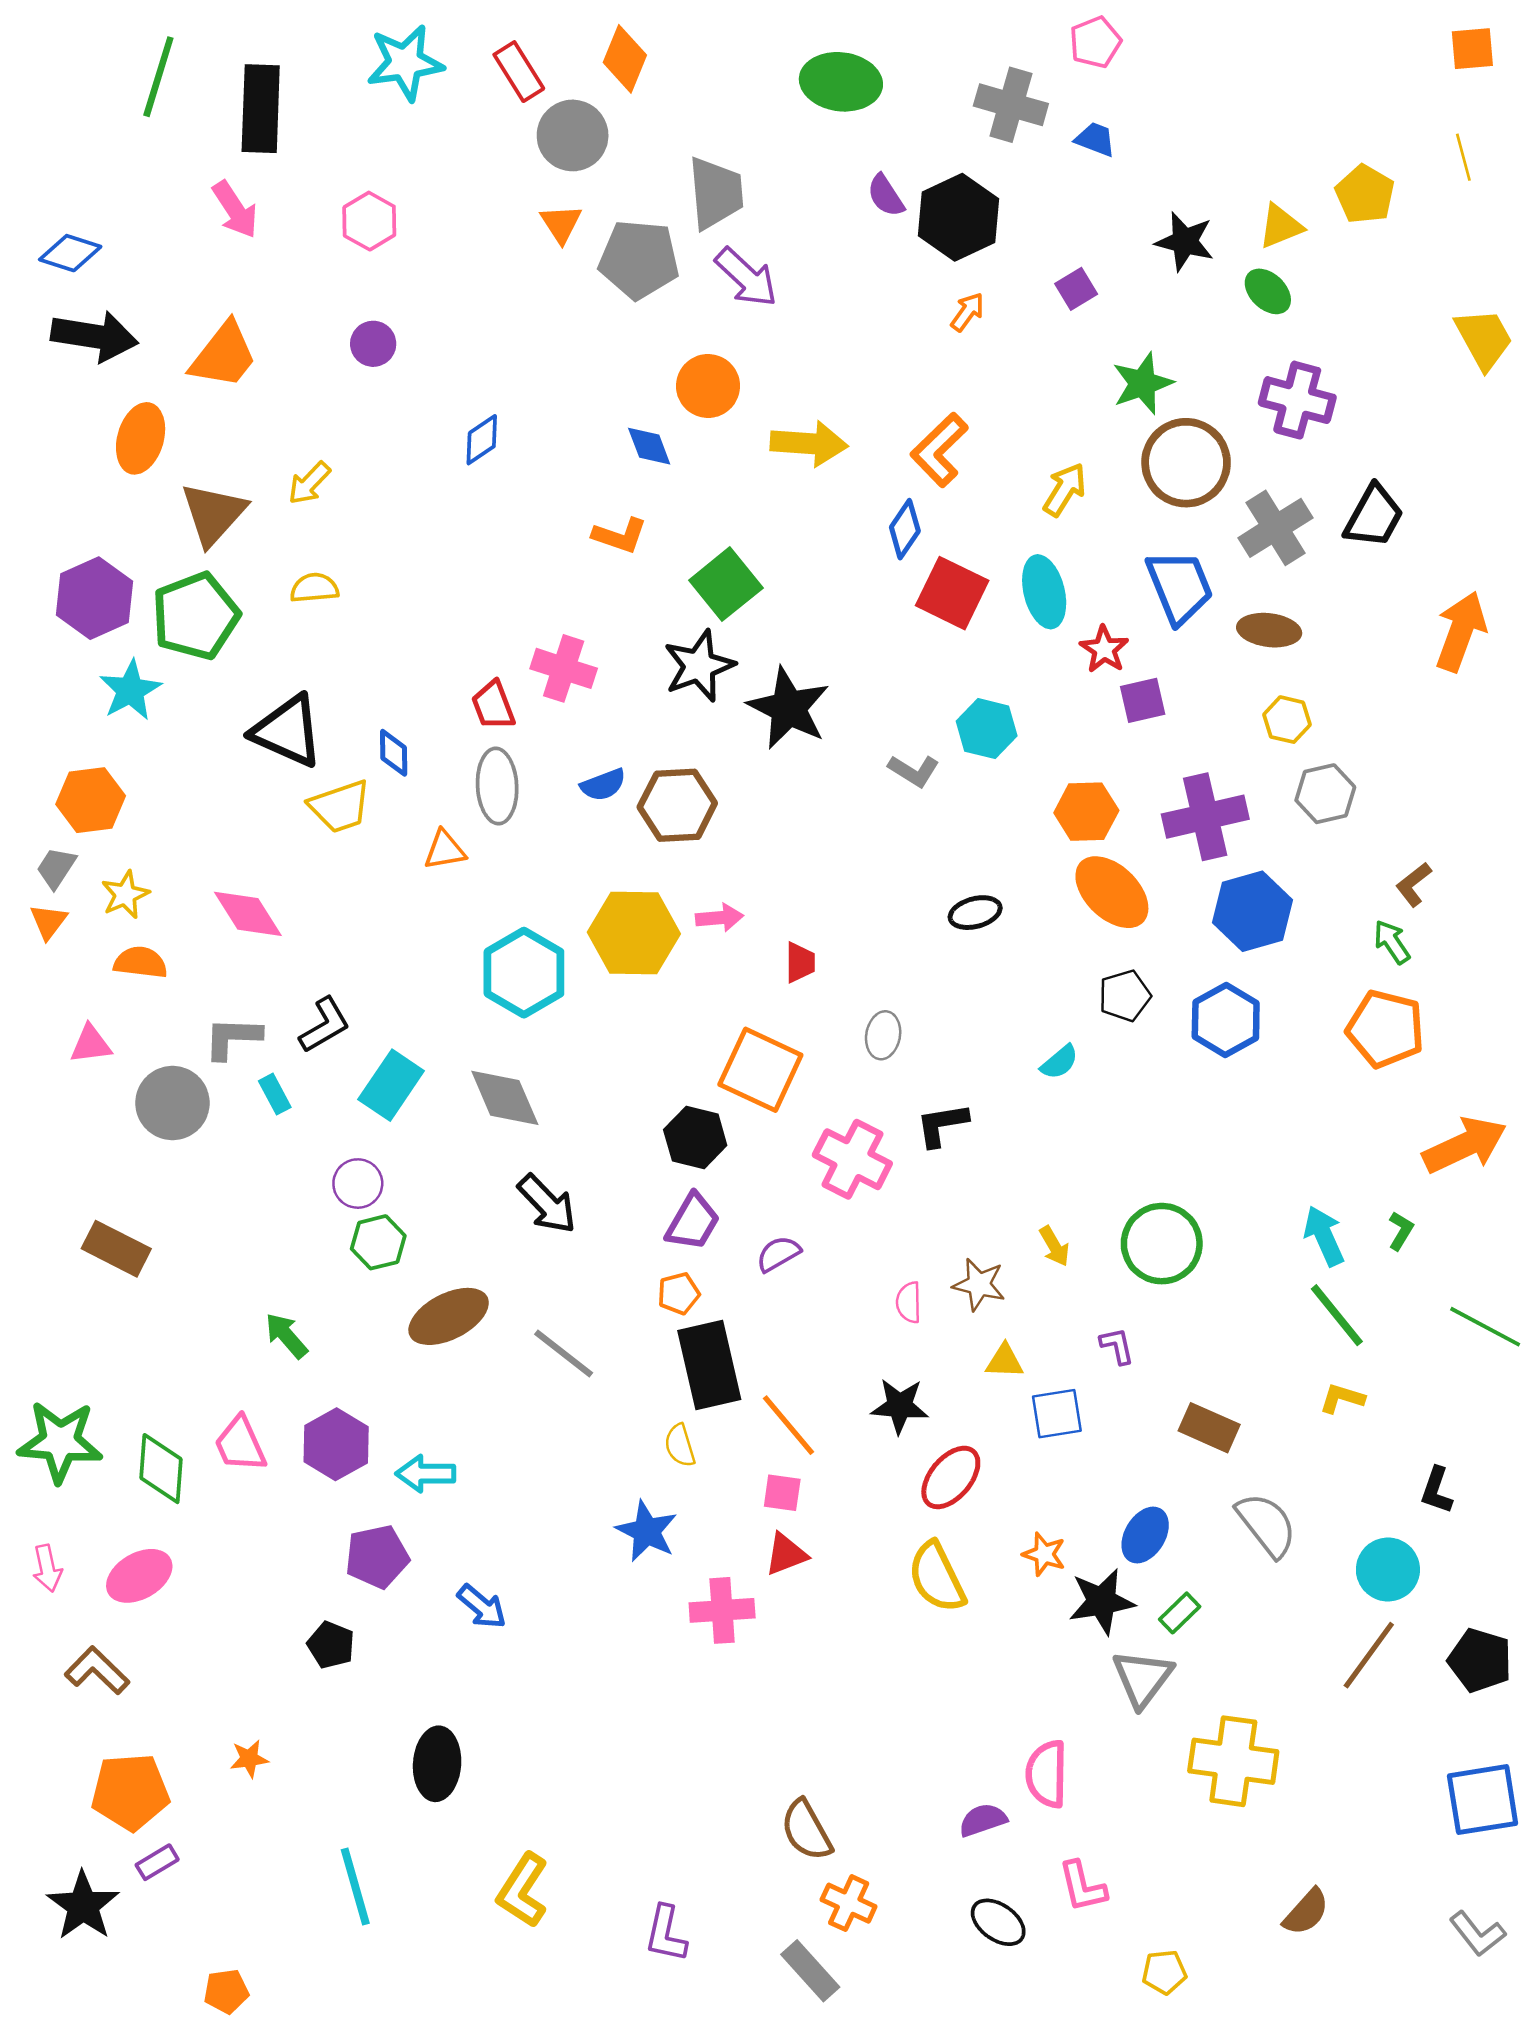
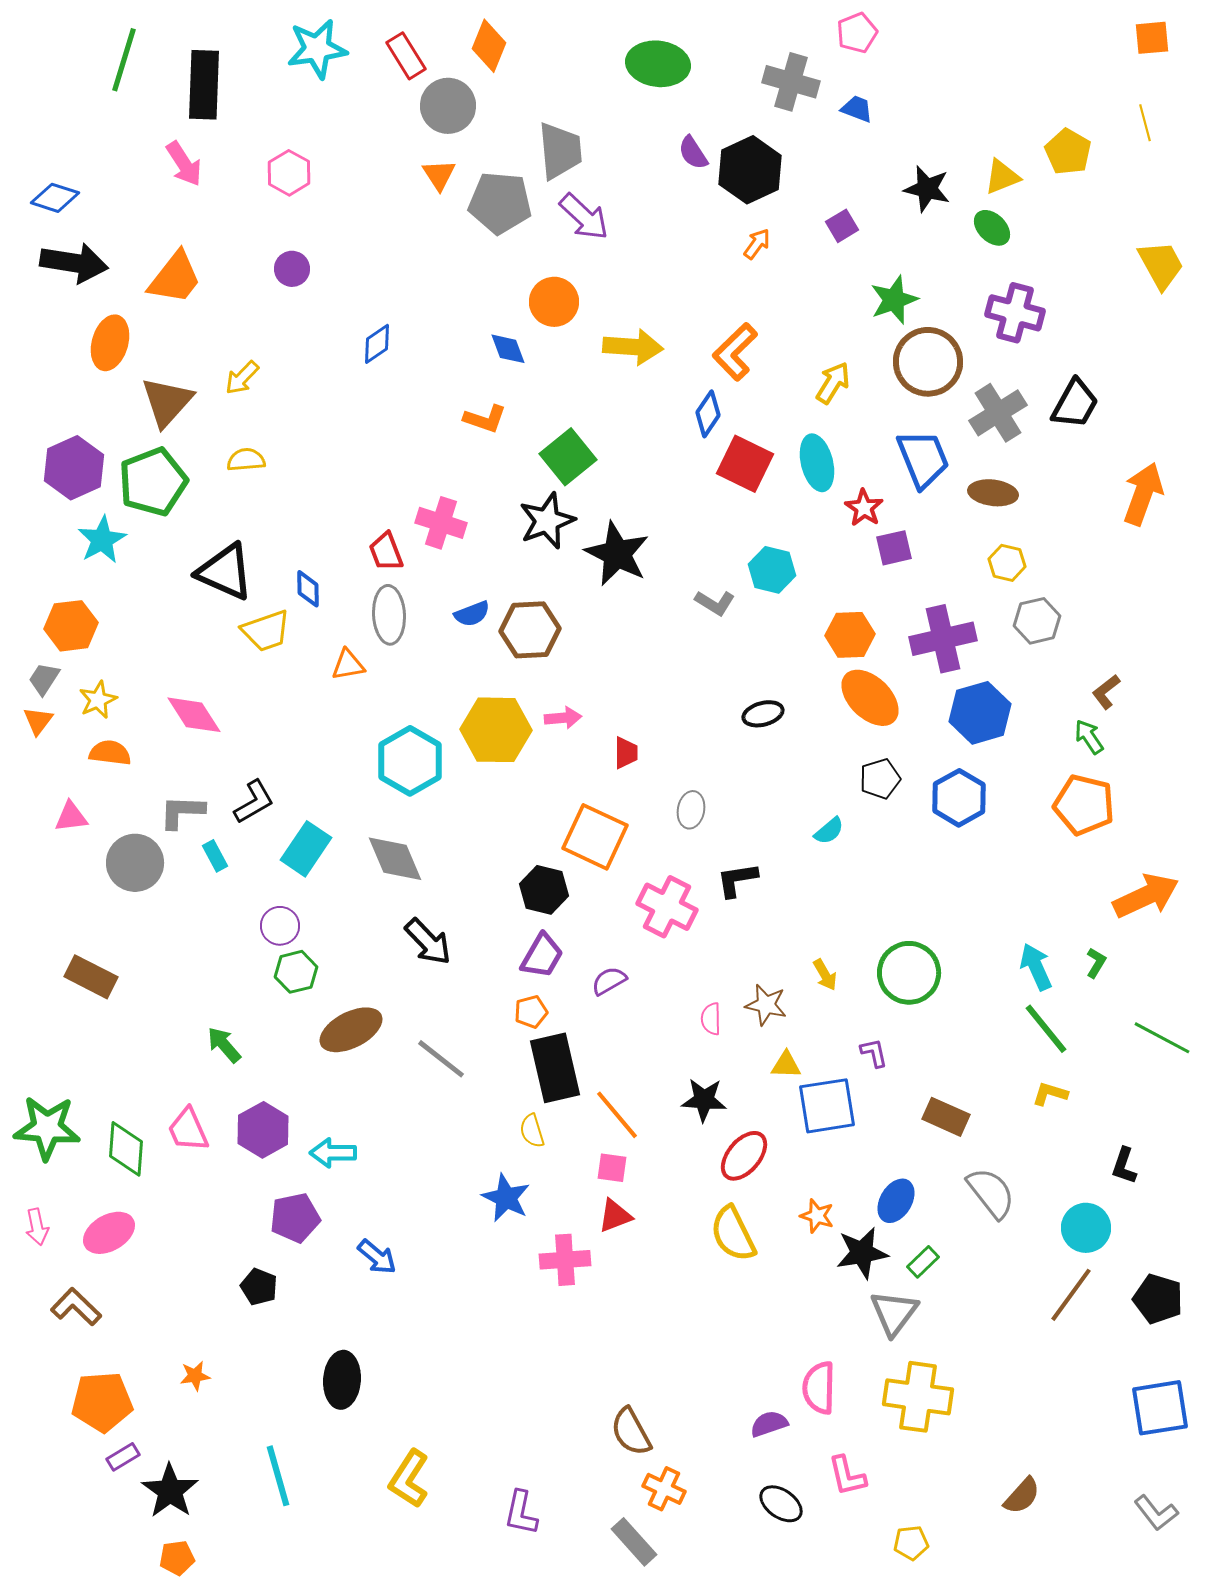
blue square: (1057, 1414) -> (827, 1106), size x1.4
yellow cross: (1233, 1761) -> (918, 1397), moved
black star: (83, 1906) -> (170, 1491), moved

